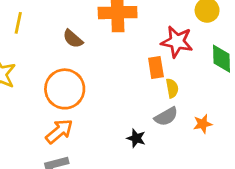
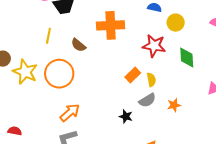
yellow line: (18, 23) -> (48, 36), moved
orange rectangle: (156, 68) -> (133, 75), moved, turned 56
orange circle: (65, 89) -> (59, 74), moved

